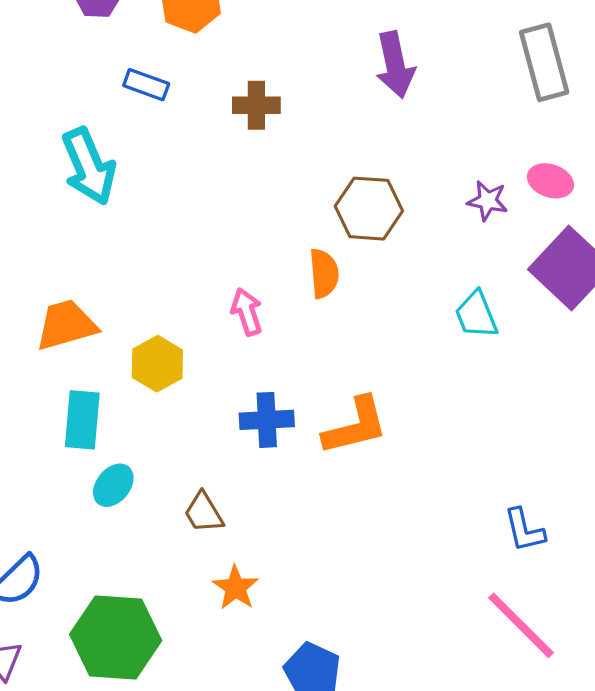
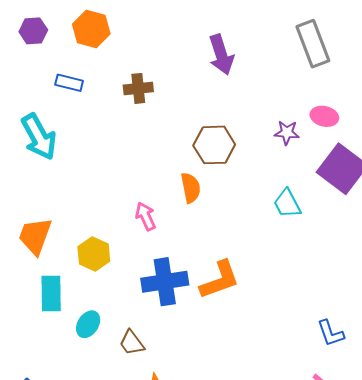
orange trapezoid: (66, 325) -> (35, 236), turned -48
blue cross: (267, 420) -> (165, 282), size x1.4
cyan ellipse: (113, 485) -> (88, 324), moved

